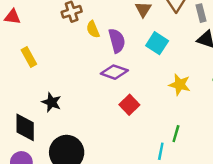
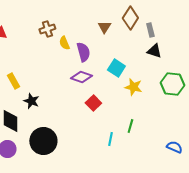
cyan square: (157, 43) -> (116, 68), moved
yellow rectangle: (29, 57) -> (13, 81), moved
cyan line: (161, 151) -> (110, 139), moved

